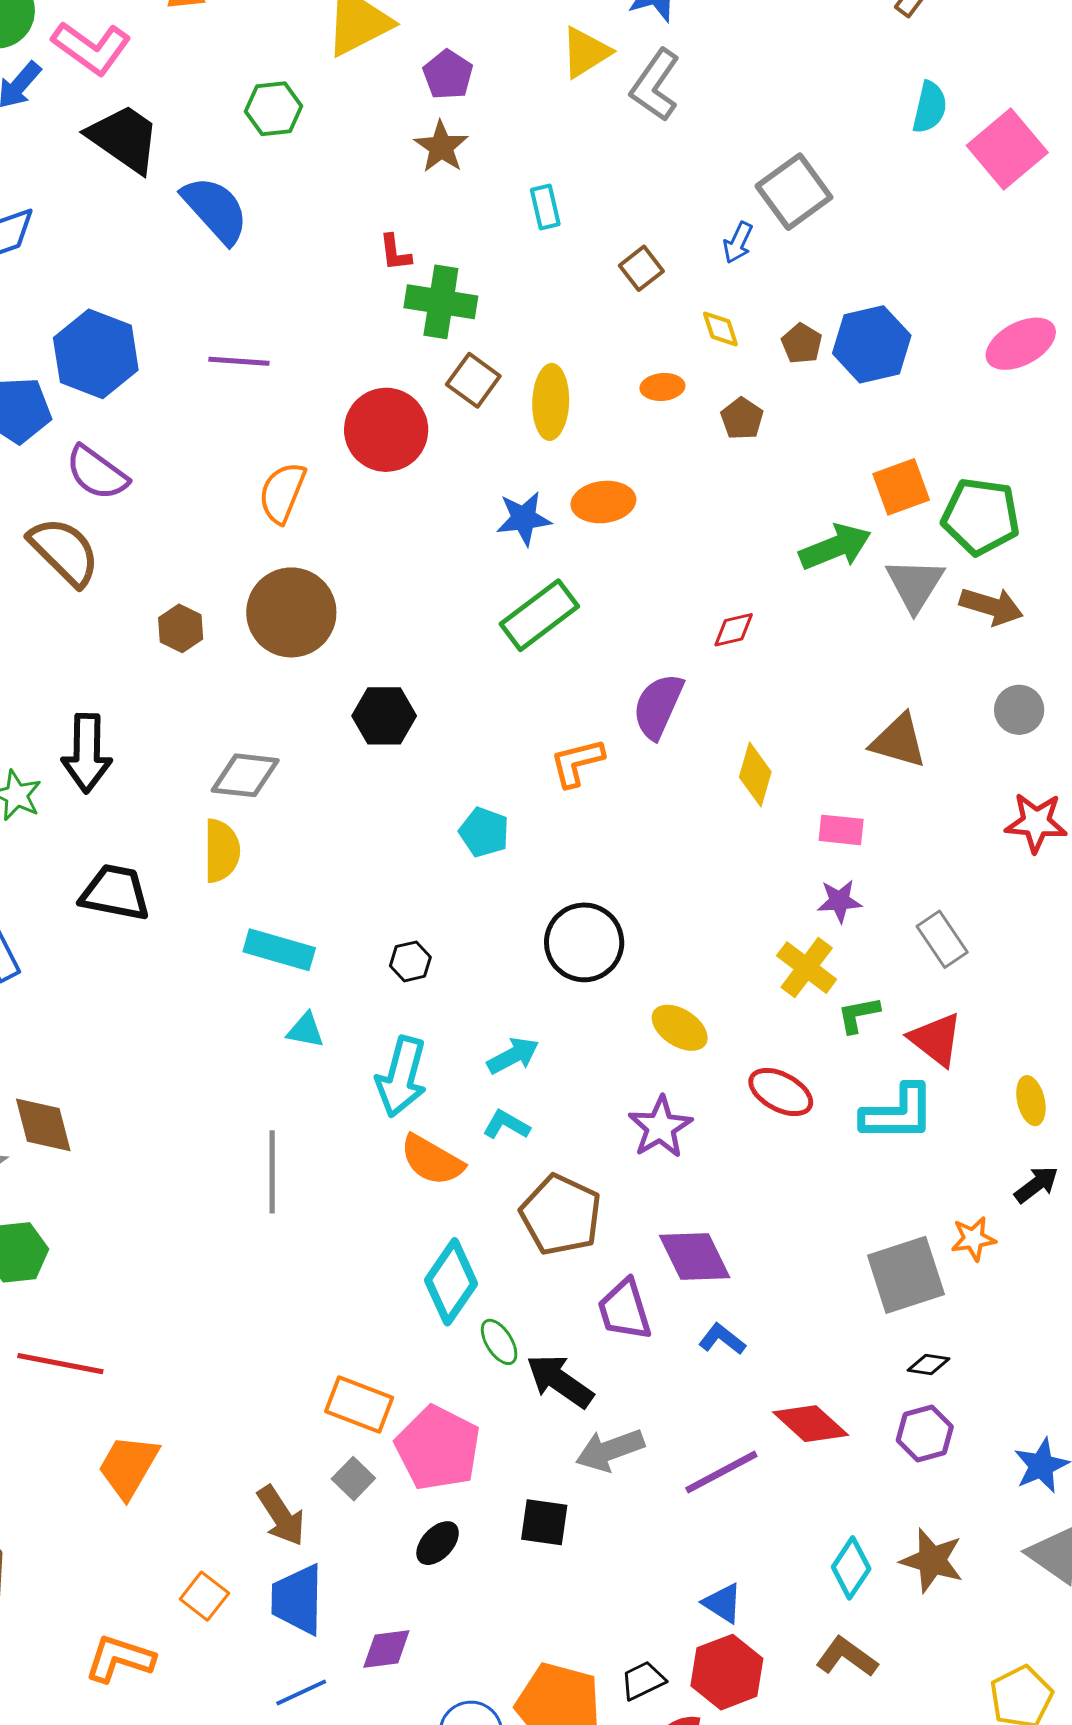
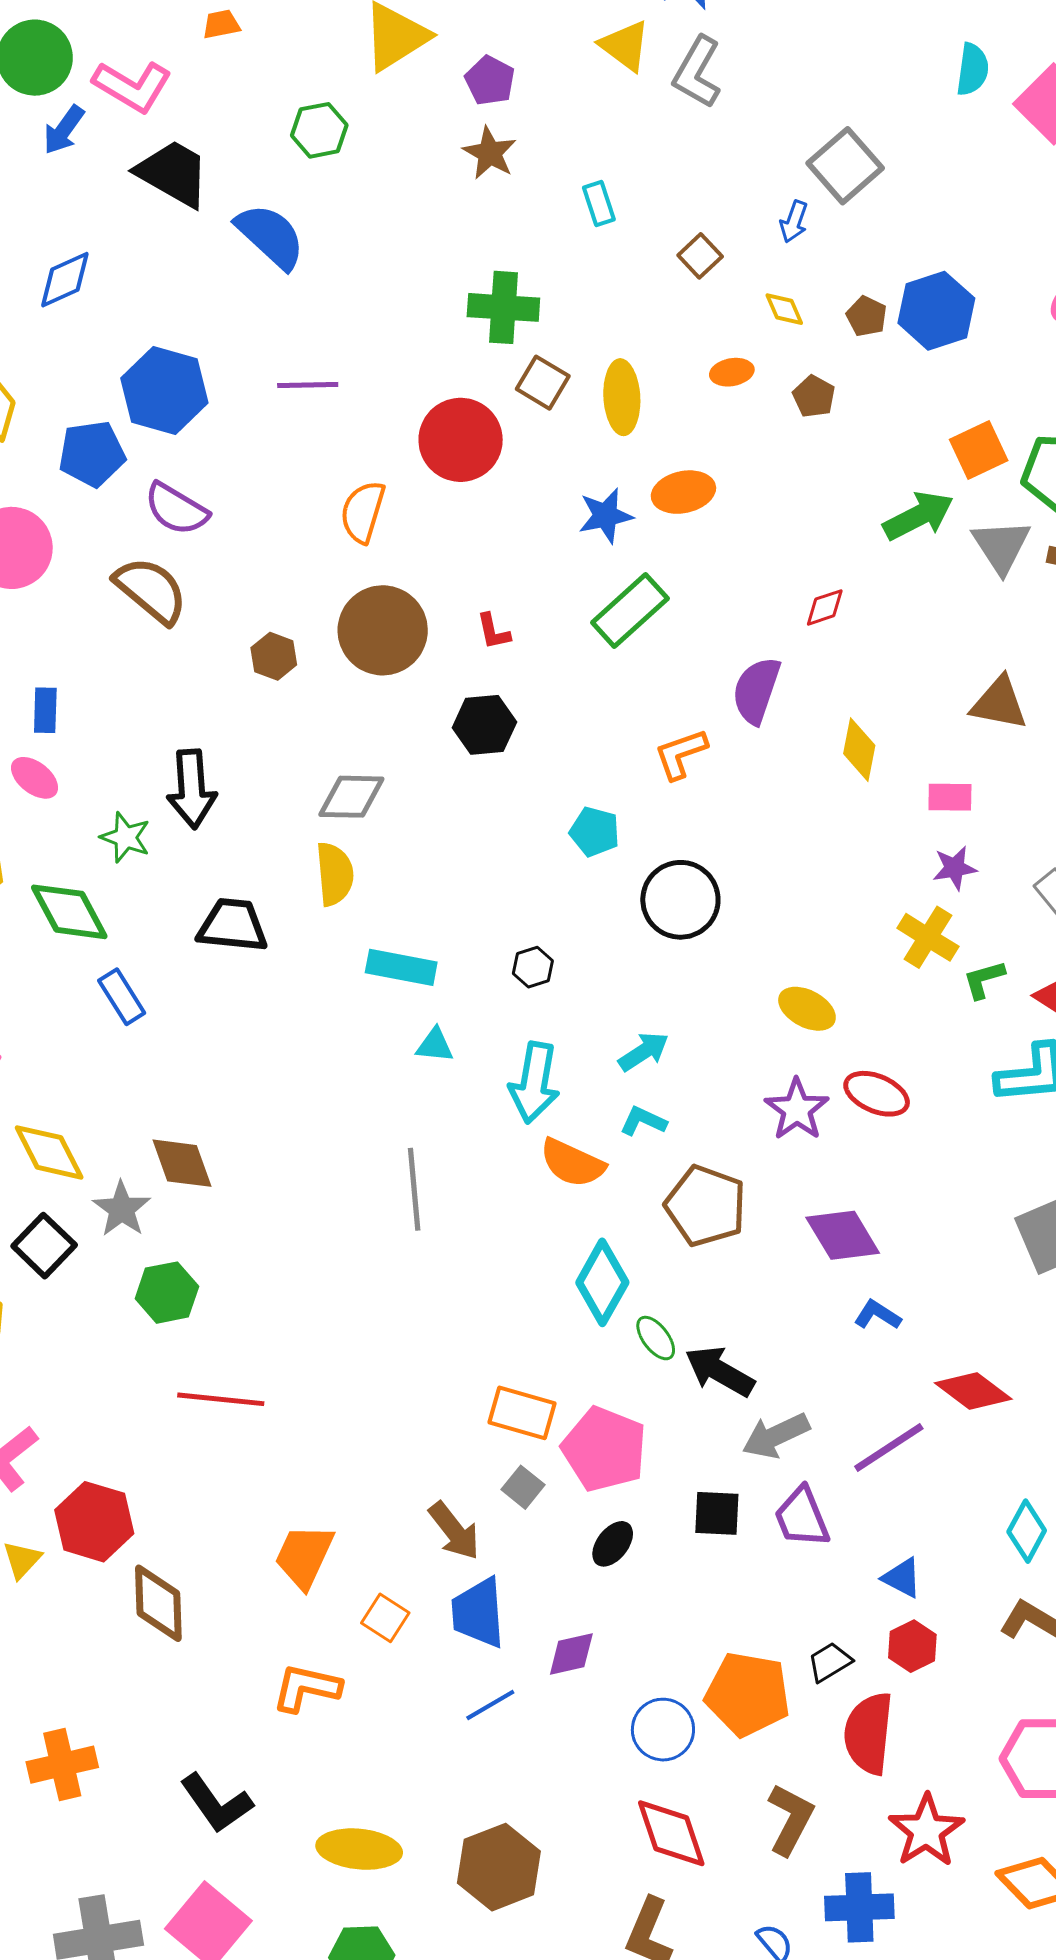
yellow triangle: (586, 52) -> (625, 46), turned -46
red L-shape: (395, 253) -> (493, 631), moved
black circle: (584, 942) -> (680, 900), moved
red ellipse: (781, 1092) -> (877, 1094), moved
purple trapezoid: (625, 1310) -> (802, 1517), moved
orange trapezoid: (128, 1466) -> (304, 1556), moved
red hexagon: (727, 1672) -> (912, 1646), size x0.7

